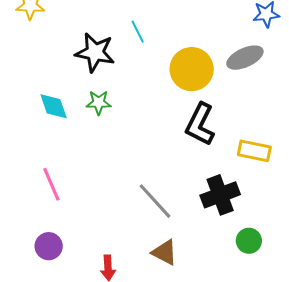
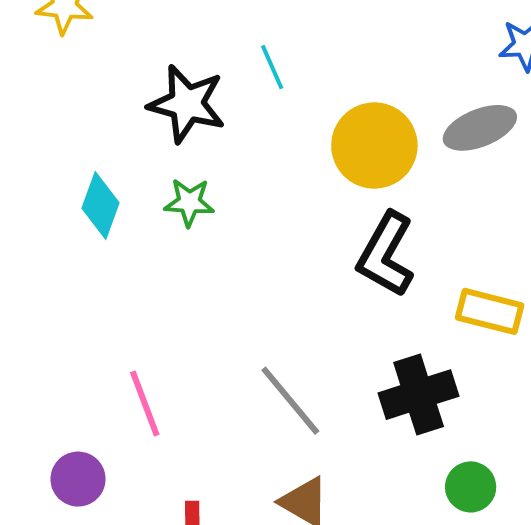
cyan diamond: (54, 106) -> (101, 206), turned 36
pink line: (51, 184) -> (145, 403), moved

